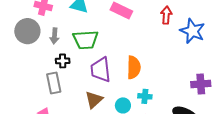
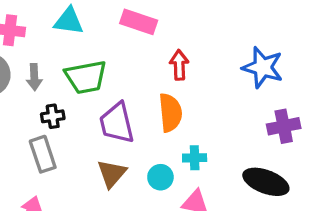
red arrow: (166, 15) -> (179, 65), moved
blue star: (192, 31) -> (263, 67), moved

